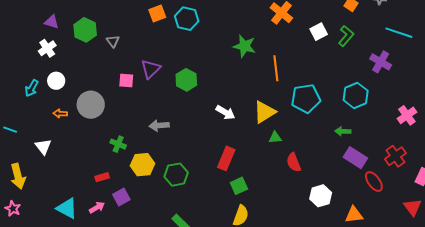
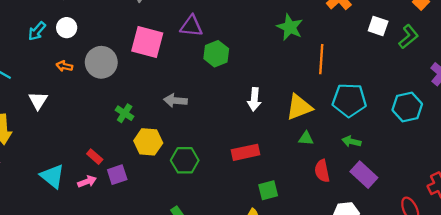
white square: (319, 32) -> (378, 26), turned 36
purple triangle: (151, 69) -> (191, 26), moved, turned 40
pink square: (126, 80) -> (147, 42), size x1.8
white arrow: (225, 112) -> (254, 99), turned 54
green arrow: (343, 131) -> (351, 141), moved
red rectangle: (226, 158) -> (246, 152), turned 45
purple rectangle: (355, 158) -> (364, 175), moved
red rectangle: (102, 177) -> (95, 157), moved, turned 48
green square: (239, 186) -> (268, 190), moved

